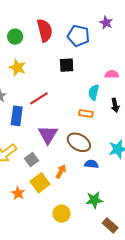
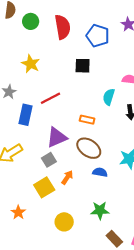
green circle: (15, 37) -> (31, 21), moved
orange rectangle: (86, 113) -> (87, 120), moved
purple triangle: (48, 135) -> (57, 137), turned 30
gray square: (31, 160) -> (49, 160), moved
orange star: (18, 193) -> (18, 212), moved

